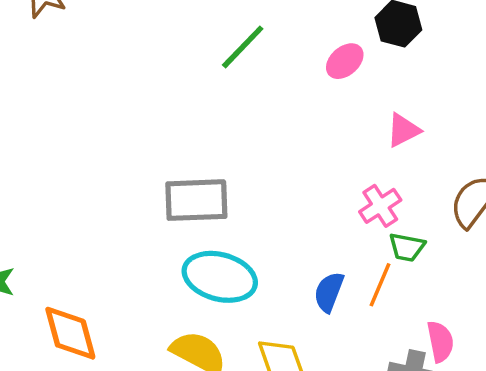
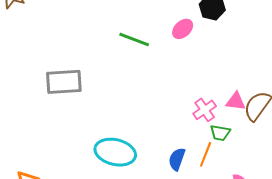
green line: (243, 47) -> (134, 40), moved, turned 68
pink triangle: (403, 130) -> (236, 101), moved, turned 35
gray rectangle: (196, 200) -> (64, 82), moved

